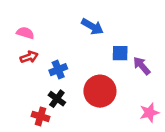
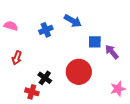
pink semicircle: (25, 33) -> (11, 26), moved
red arrow: (29, 57) -> (17, 58), moved, turned 128
blue cross: (58, 70) -> (46, 30), moved

